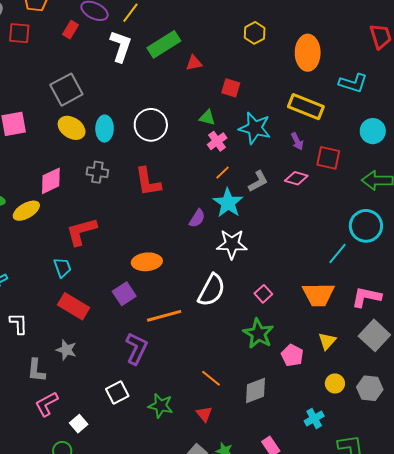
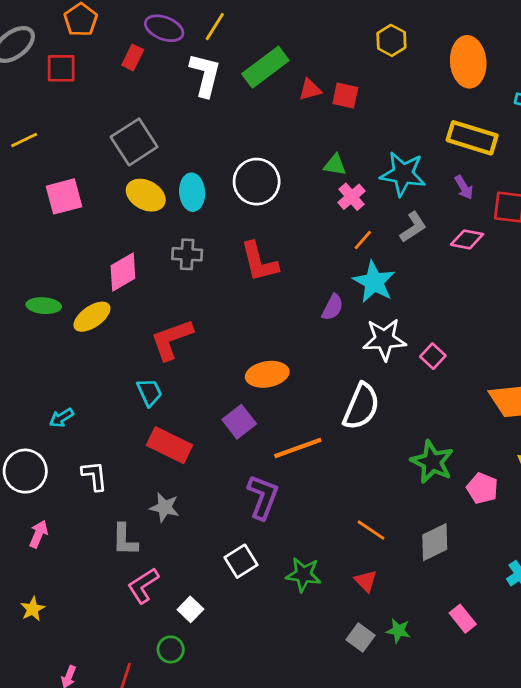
red square: (231, 88) -> (345, 95), moved
gray L-shape: (258, 181) -> (413, 227), moved
pink square: (263, 294) -> (433, 356), moved

